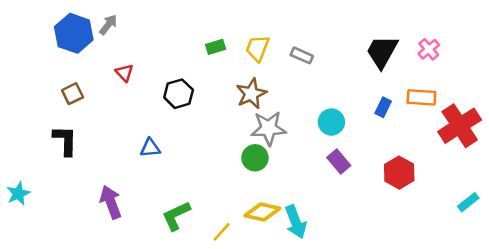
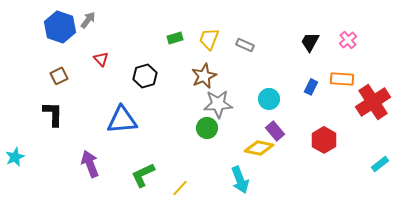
black trapezoid: (382, 52) -> (310, 42), size x0.7
blue triangle: (150, 148) -> (122, 120), size x1.8
yellow diamond: (262, 212) -> (259, 148), moved

